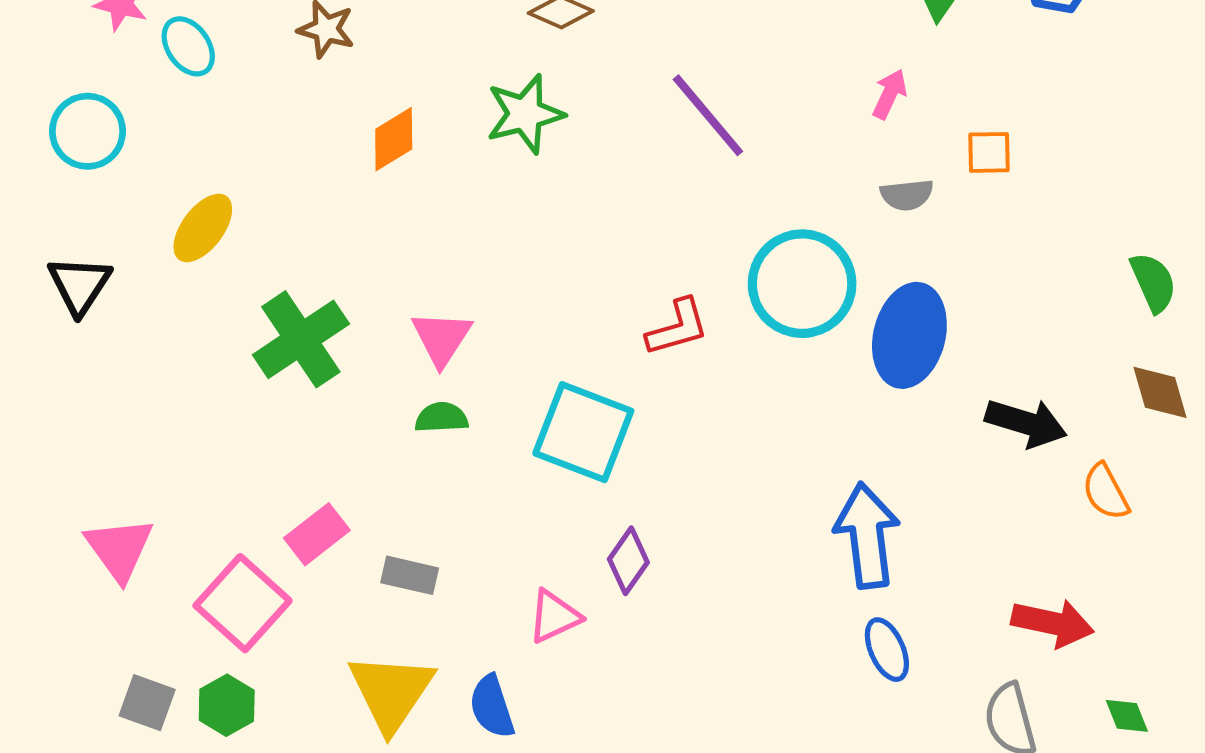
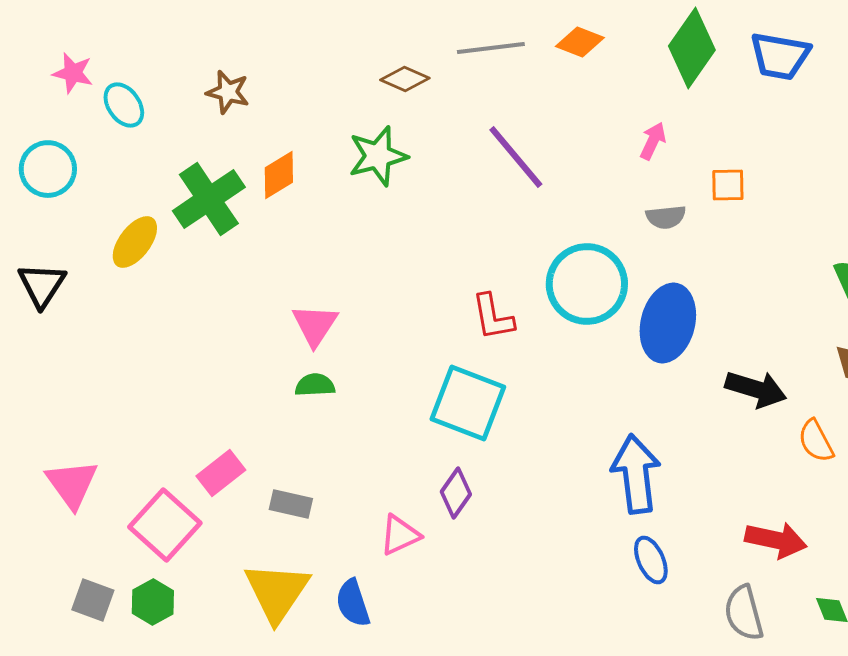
red L-shape: (677, 327) -> (493, 317), turned 96
green cross: (301, 339) -> (209, 199), moved
cyan square: (583, 432) -> (468, 403), moved

